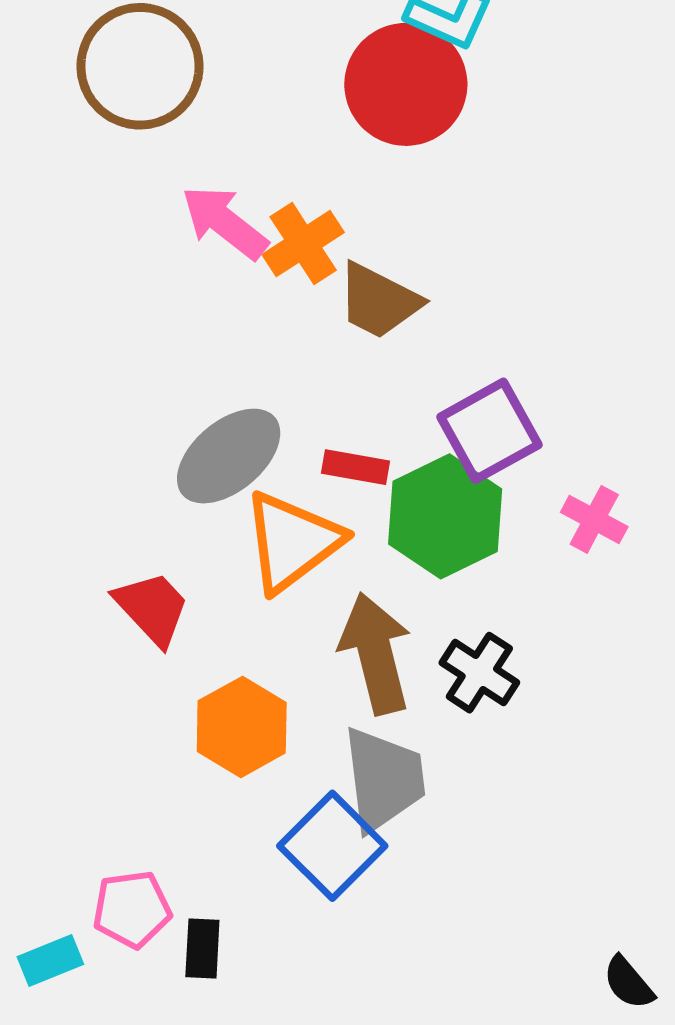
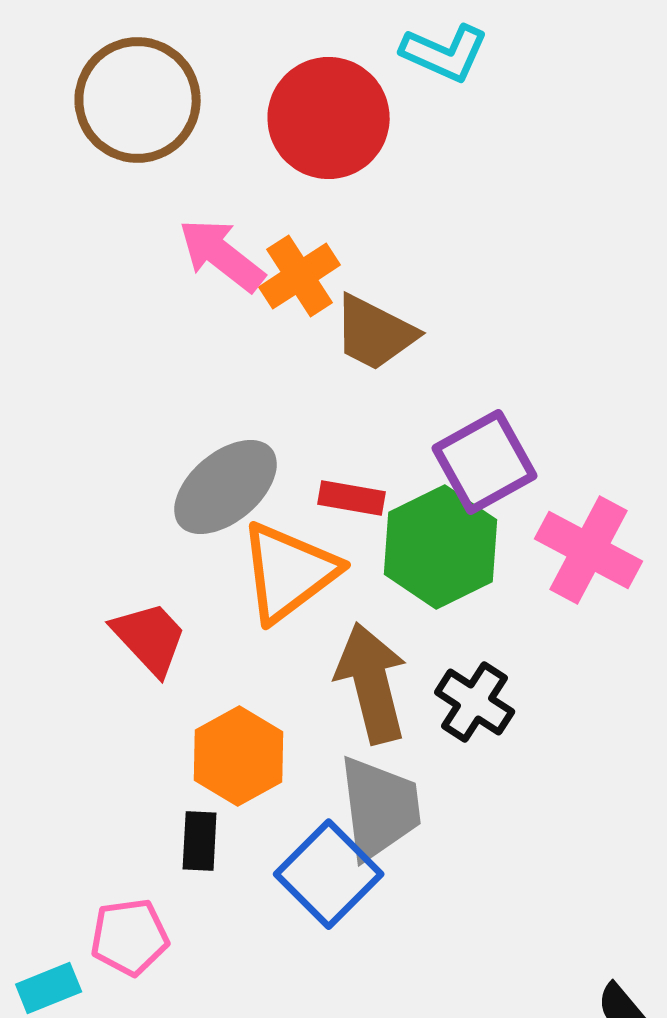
red circle: (406, 84) -> (329, 118), moved
pink cross: (594, 519) -> (589, 550), size x1.6
black rectangle: (202, 948) -> (200, 841), moved

